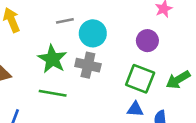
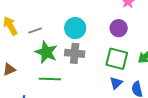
gray line: (65, 21) -> (35, 31), moved
blue triangle: (135, 109) -> (116, 83), turned -40

